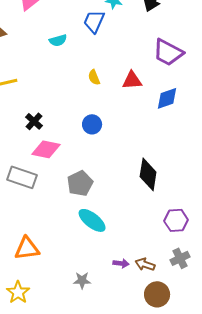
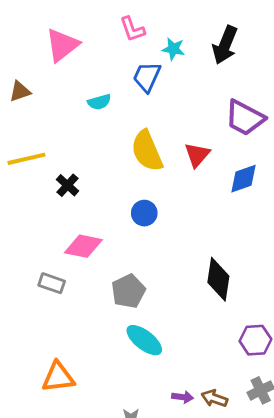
yellow semicircle: (94, 77) -> (147, 151), size x2.0
red triangle: (132, 80) -> (197, 155), turned -45
black cross: (34, 121) -> (67, 185), moved
gray rectangle: (22, 177) -> (52, 283), size x0.7

